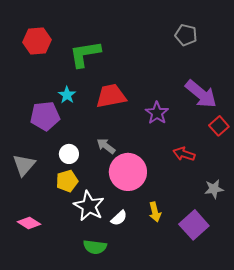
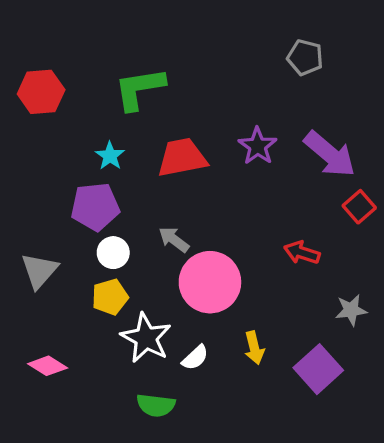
red hexagon: (37, 41) -> (41, 92), moved
purple star: (157, 113) -> (258, 146), moved
purple pentagon: (45, 116) -> (95, 207), moved

